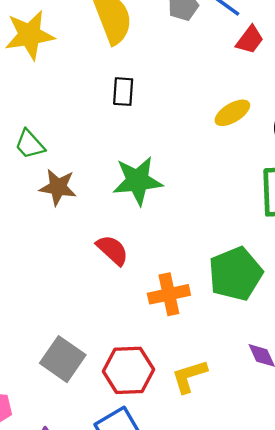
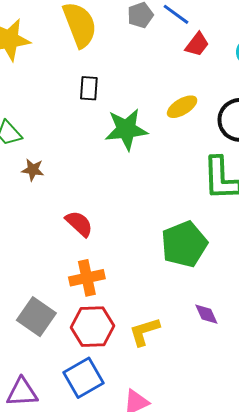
green star: (137, 181) -> (126, 129), moved
brown star: (58, 187) -> (33, 170), size x0.7
orange cross: (169, 294) -> (87, 278), moved

